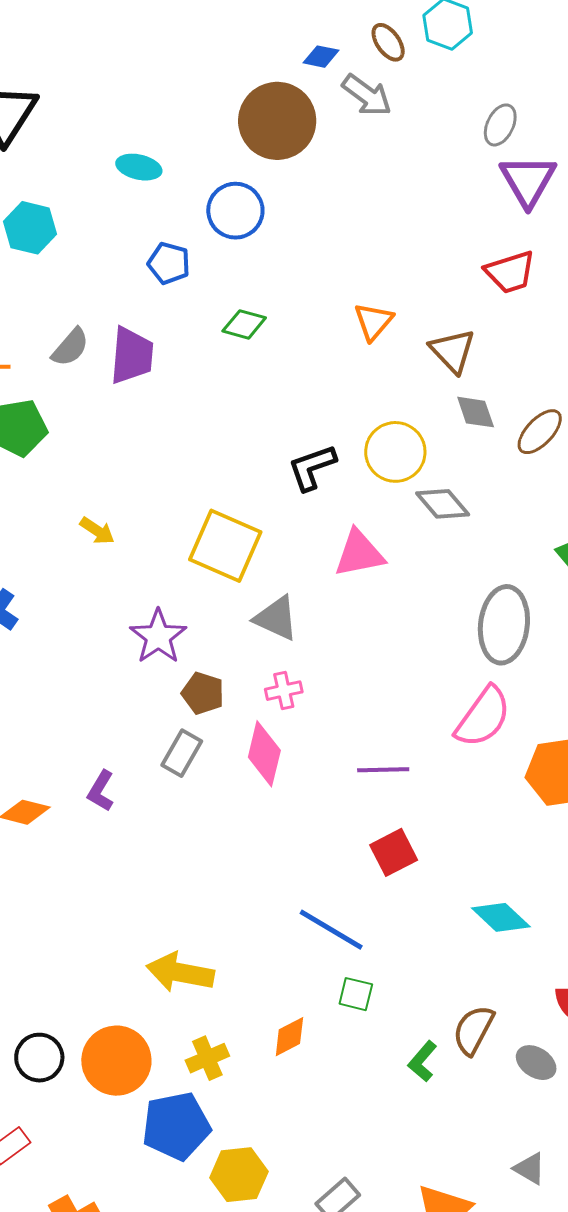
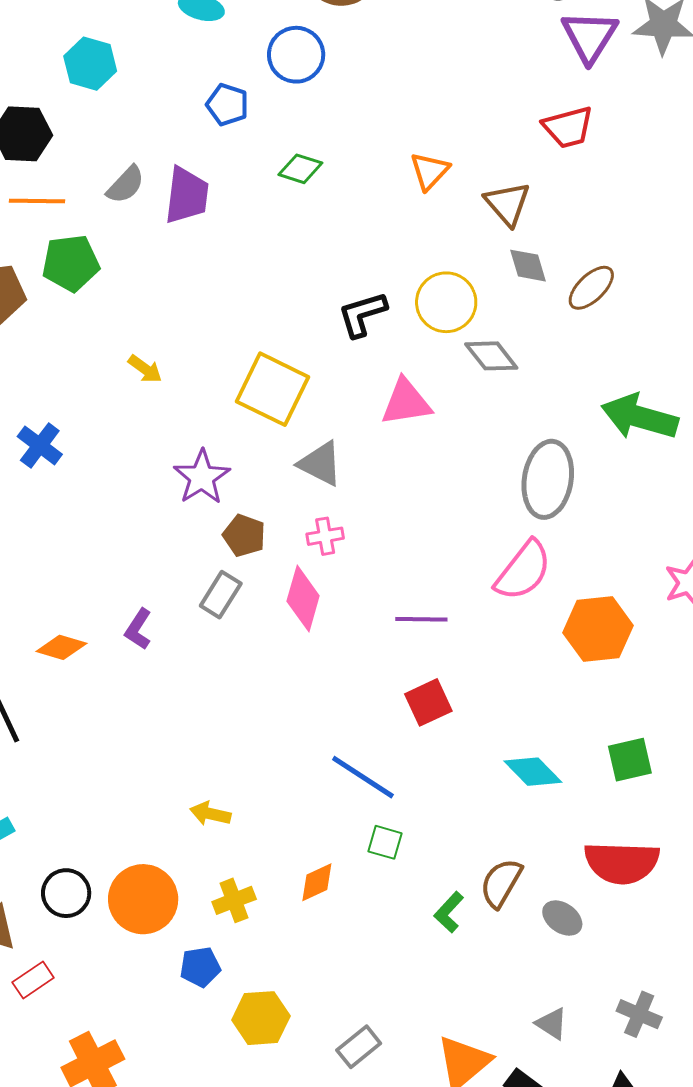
yellow arrow: (180, 972) -> (210, 814), size x0.6
blue pentagon: (176, 1126) -> (200, 967), size x0.6

